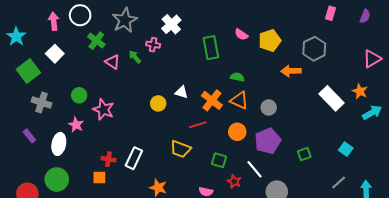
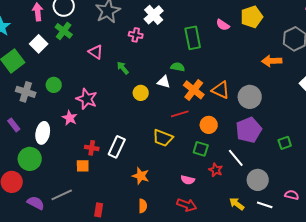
green cross: (96, 41) -> (64, 31), moved
yellow pentagon: (270, 41) -> (252, 17), moved
green arrow: (135, 57) -> (123, 68), moved
green semicircle: (237, 77) -> (178, 67), moved
green circle: (79, 95) -> (54, 85), moved
gray circle: (269, 107) -> (250, 97), size x1.5
pink star: (76, 125) -> (70, 118), moved
orange circle: (237, 132) -> (209, 125), moved
green circle: (57, 179) -> (30, 159), moved

